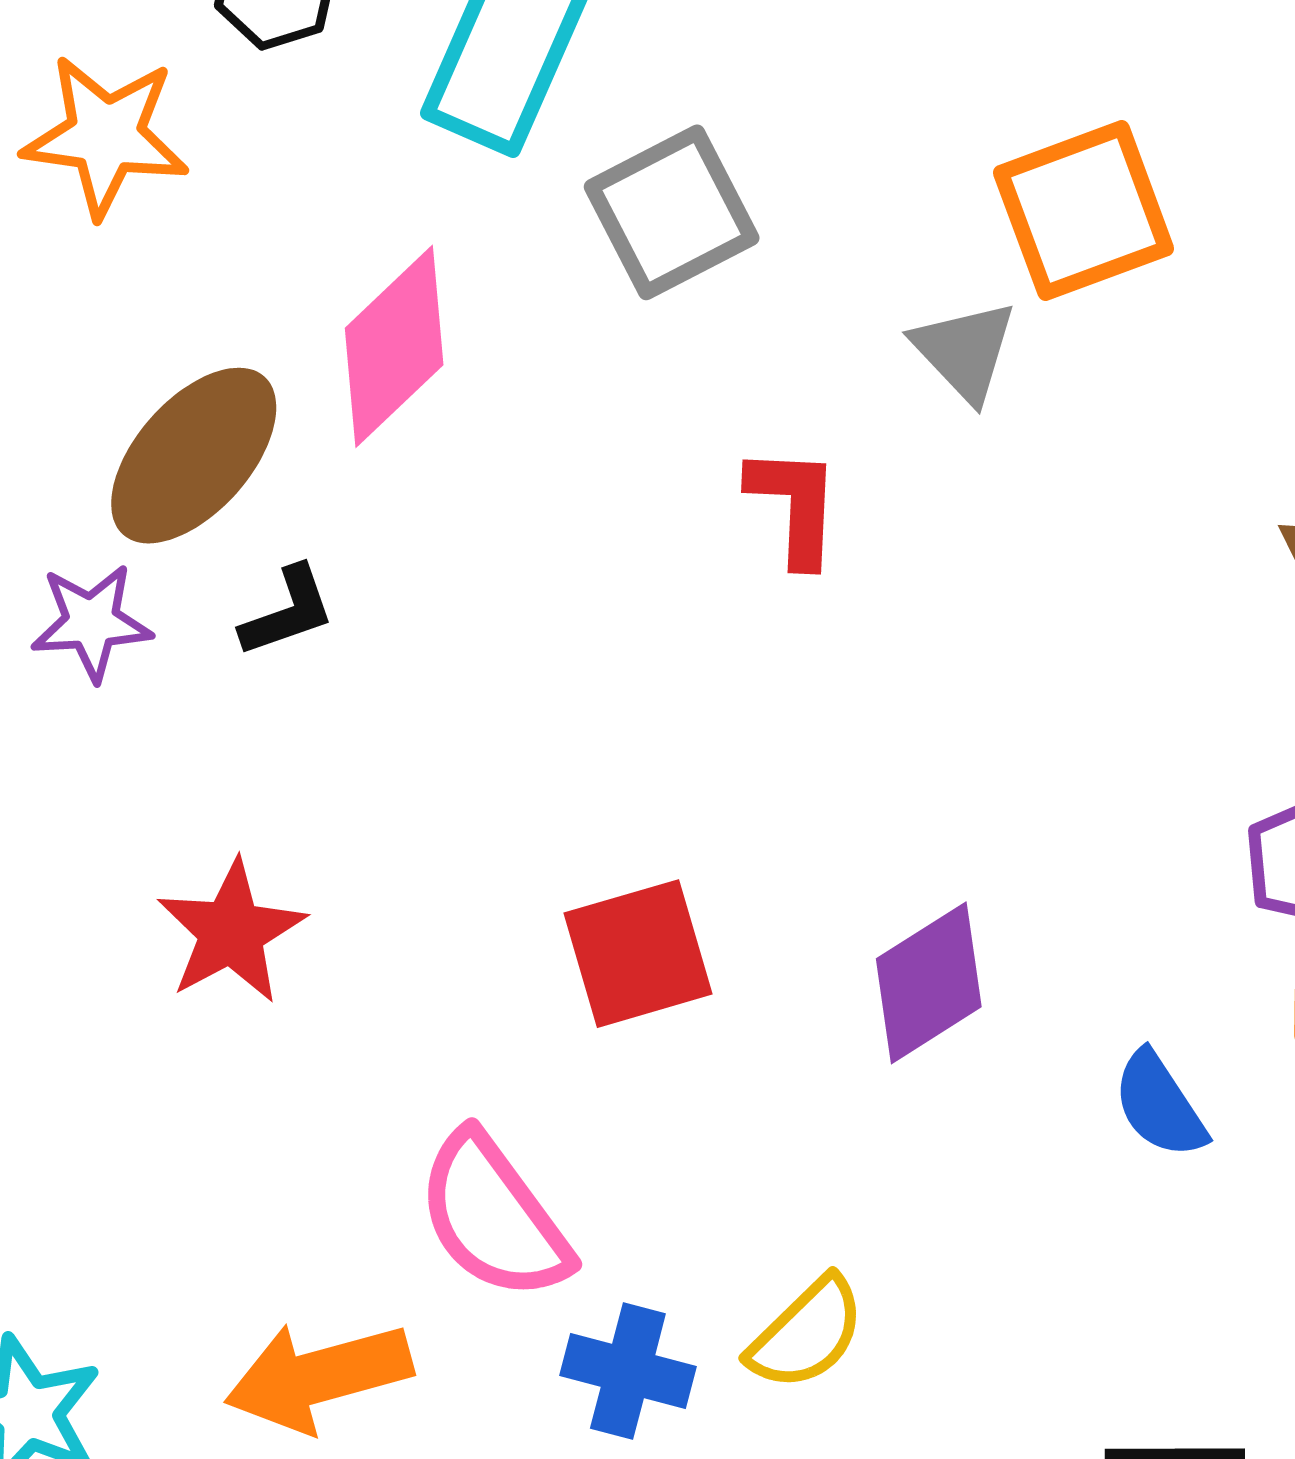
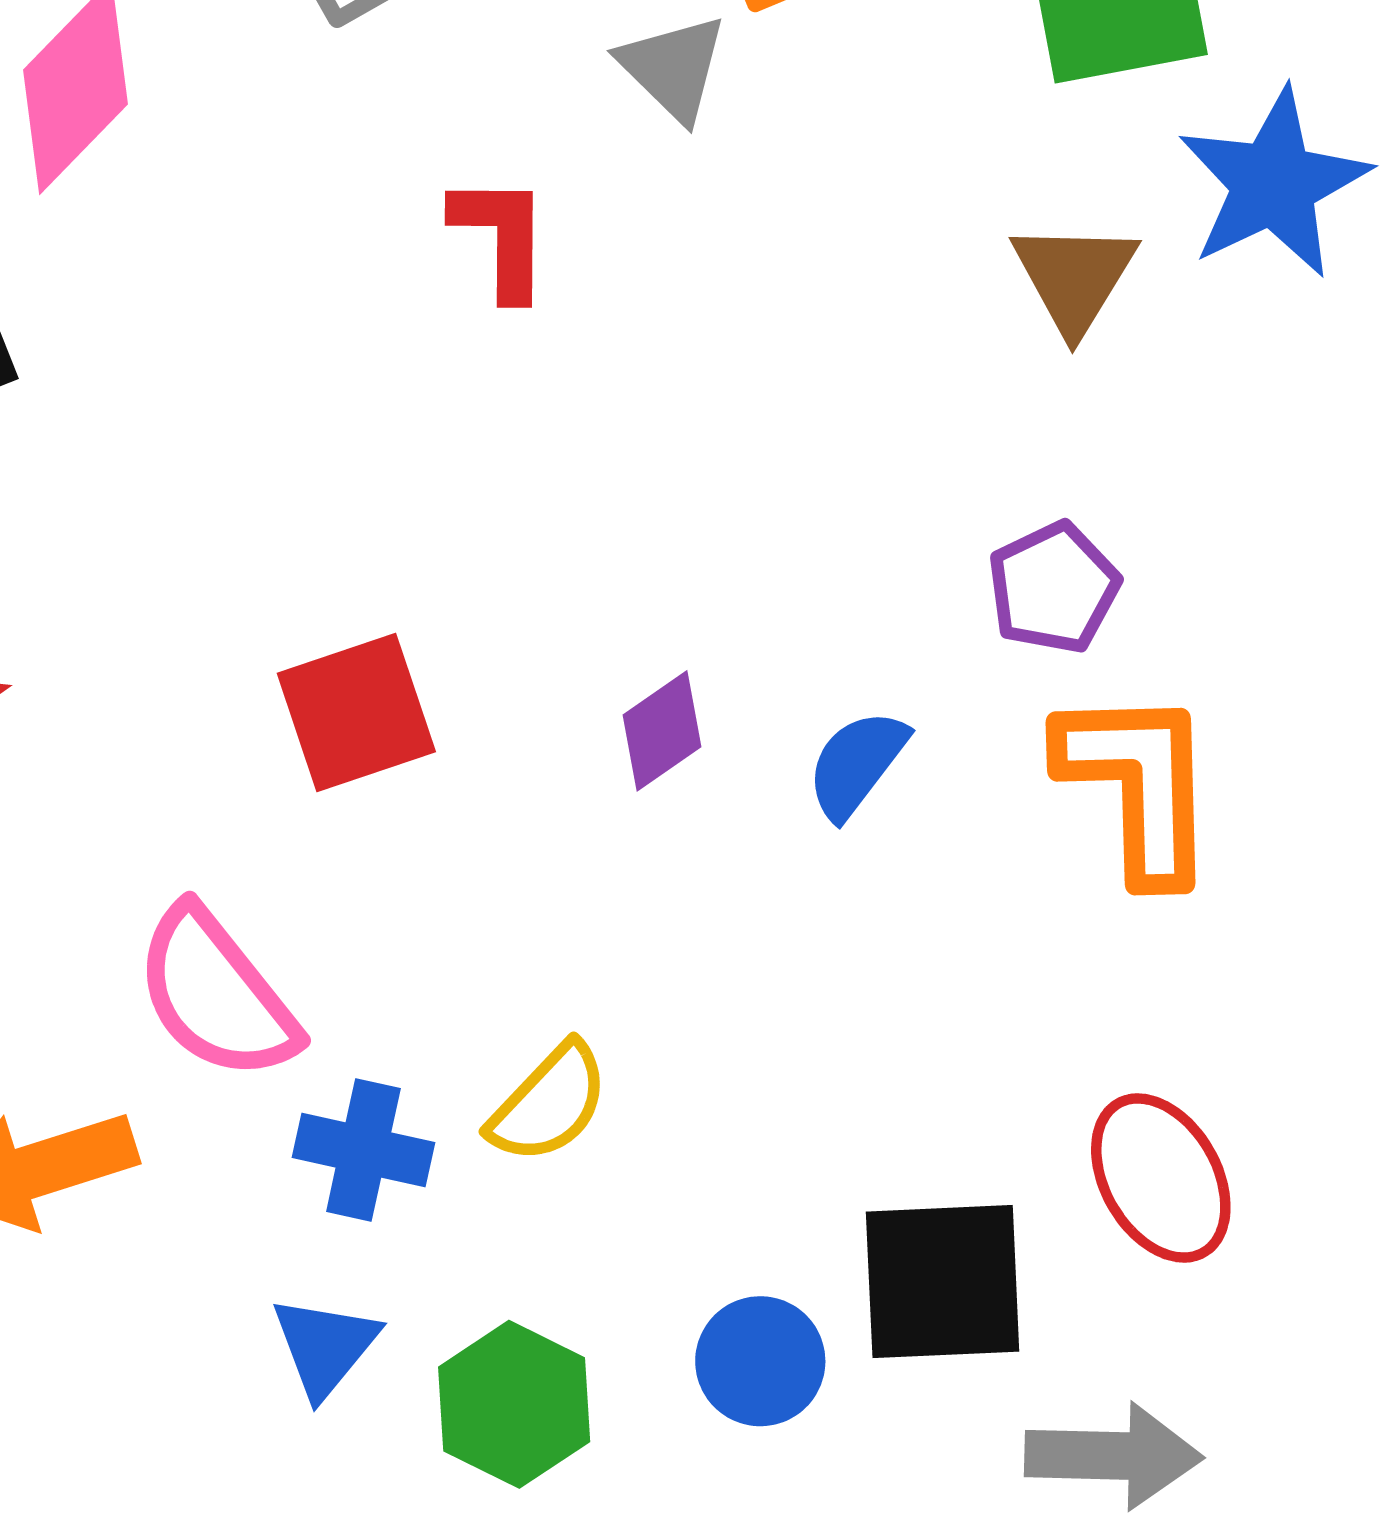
purple diamond: (929, 983) -> (662, 731), size x0.7
blue semicircle: (1159, 1105) -> (857, 764), moved, turned 73

